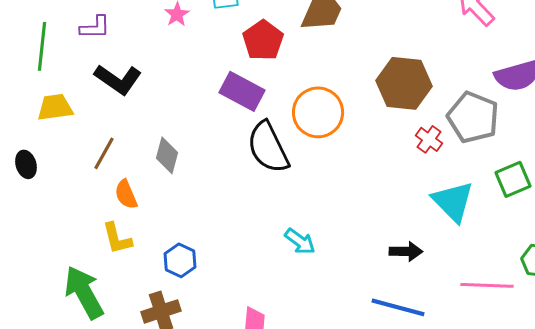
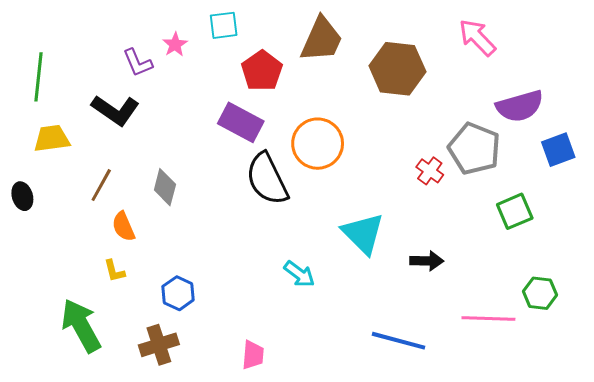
purple L-shape: (95, 27) -> (138, 63), moved, turned 68
brown hexagon: (404, 83) -> (397, 69), moved
cyan triangle: (453, 201) -> (363, 234), moved
yellow L-shape: (117, 238) -> (114, 271), size x0.7
black arrow: (406, 251) -> (427, 261), moved

